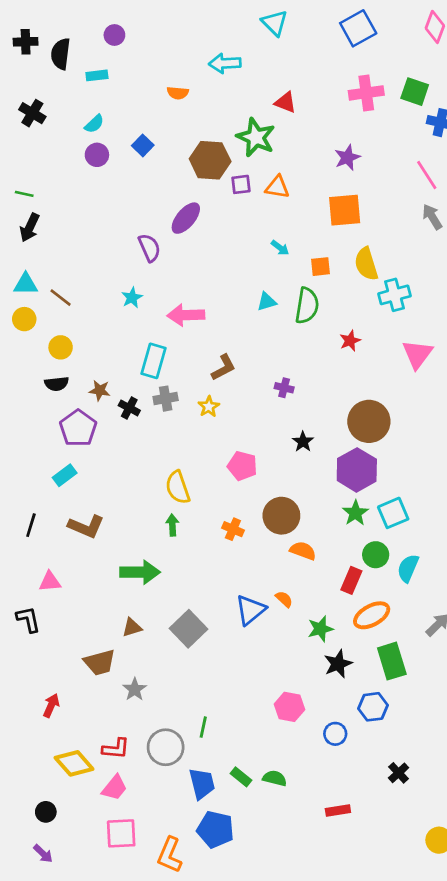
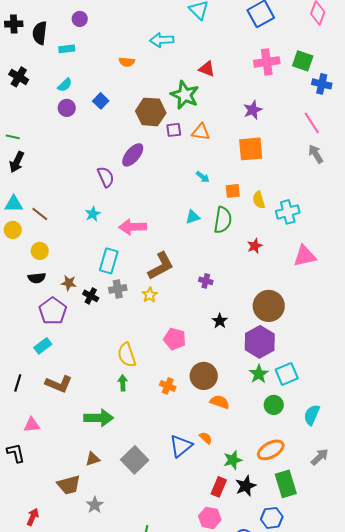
yellow semicircle: (366, 264) -> (259, 200), moved, size x0.7
pink triangle: (417, 354) -> (305, 256), turned 40
brown L-shape: (224, 368) -> (161, 266), size x1.4
cyan semicircle: (408, 568) -> (312, 415), moved
red rectangle: (351, 580) -> (219, 487), moved

